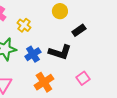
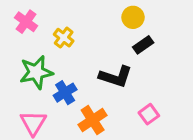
yellow circle: (60, 11) -> (133, 17), moved
blue cross: (33, 54) -> (65, 93), moved

